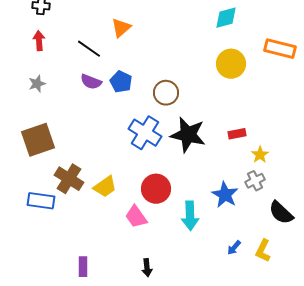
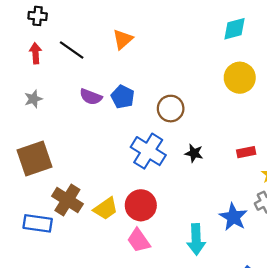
black line: (89, 49) -> (72, 50), moved
black star: (188, 135) -> (194, 153), size x0.5
red circle: (156, 189) -> (141, 205), moved

